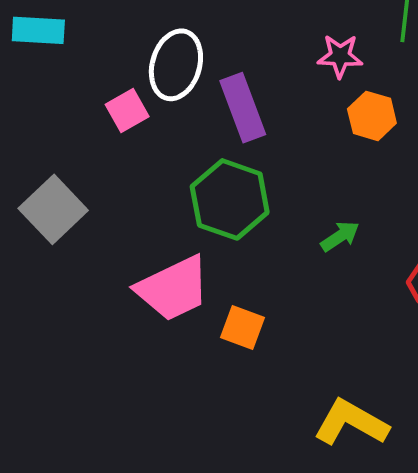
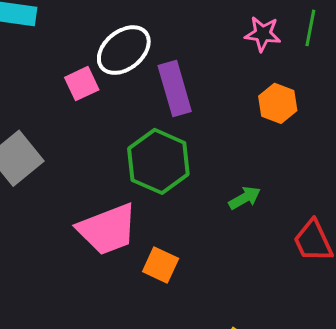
pink star: (340, 56) -> (263, 34), moved
white ellipse: (176, 65) -> (124, 50), turned 30

